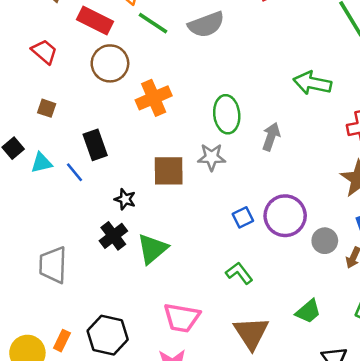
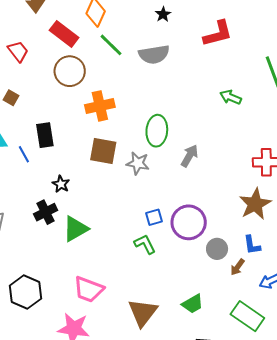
green arrow: (312, 83) -> (231, 97), moved, size x0.7
brown square: (169, 171) -> (103, 151), moved
green L-shape: (239, 273) -> (145, 244), moved

